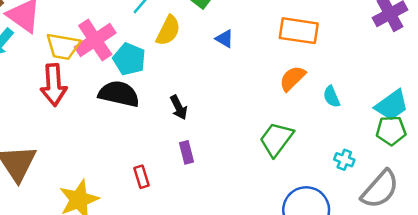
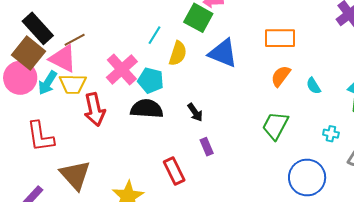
blue triangle: (225, 39) -> (223, 53), size x2.0
yellow trapezoid: (63, 46) -> (73, 84), moved
red rectangle: (141, 177) -> (174, 171), size x1.5

